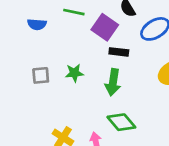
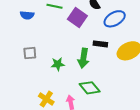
black rectangle: (119, 52) -> (100, 44), moved
green star: (74, 73) -> (58, 64), moved

